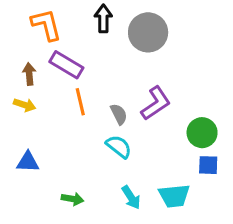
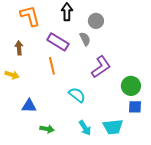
gray circle: (148, 32) -> (96, 21), size x0.6
purple rectangle: (66, 65) -> (58, 42), moved
yellow arrow: (25, 105) -> (12, 75), moved
gray semicircle: (119, 114) -> (85, 39), moved
blue triangle: (28, 162) -> (29, 106), moved

